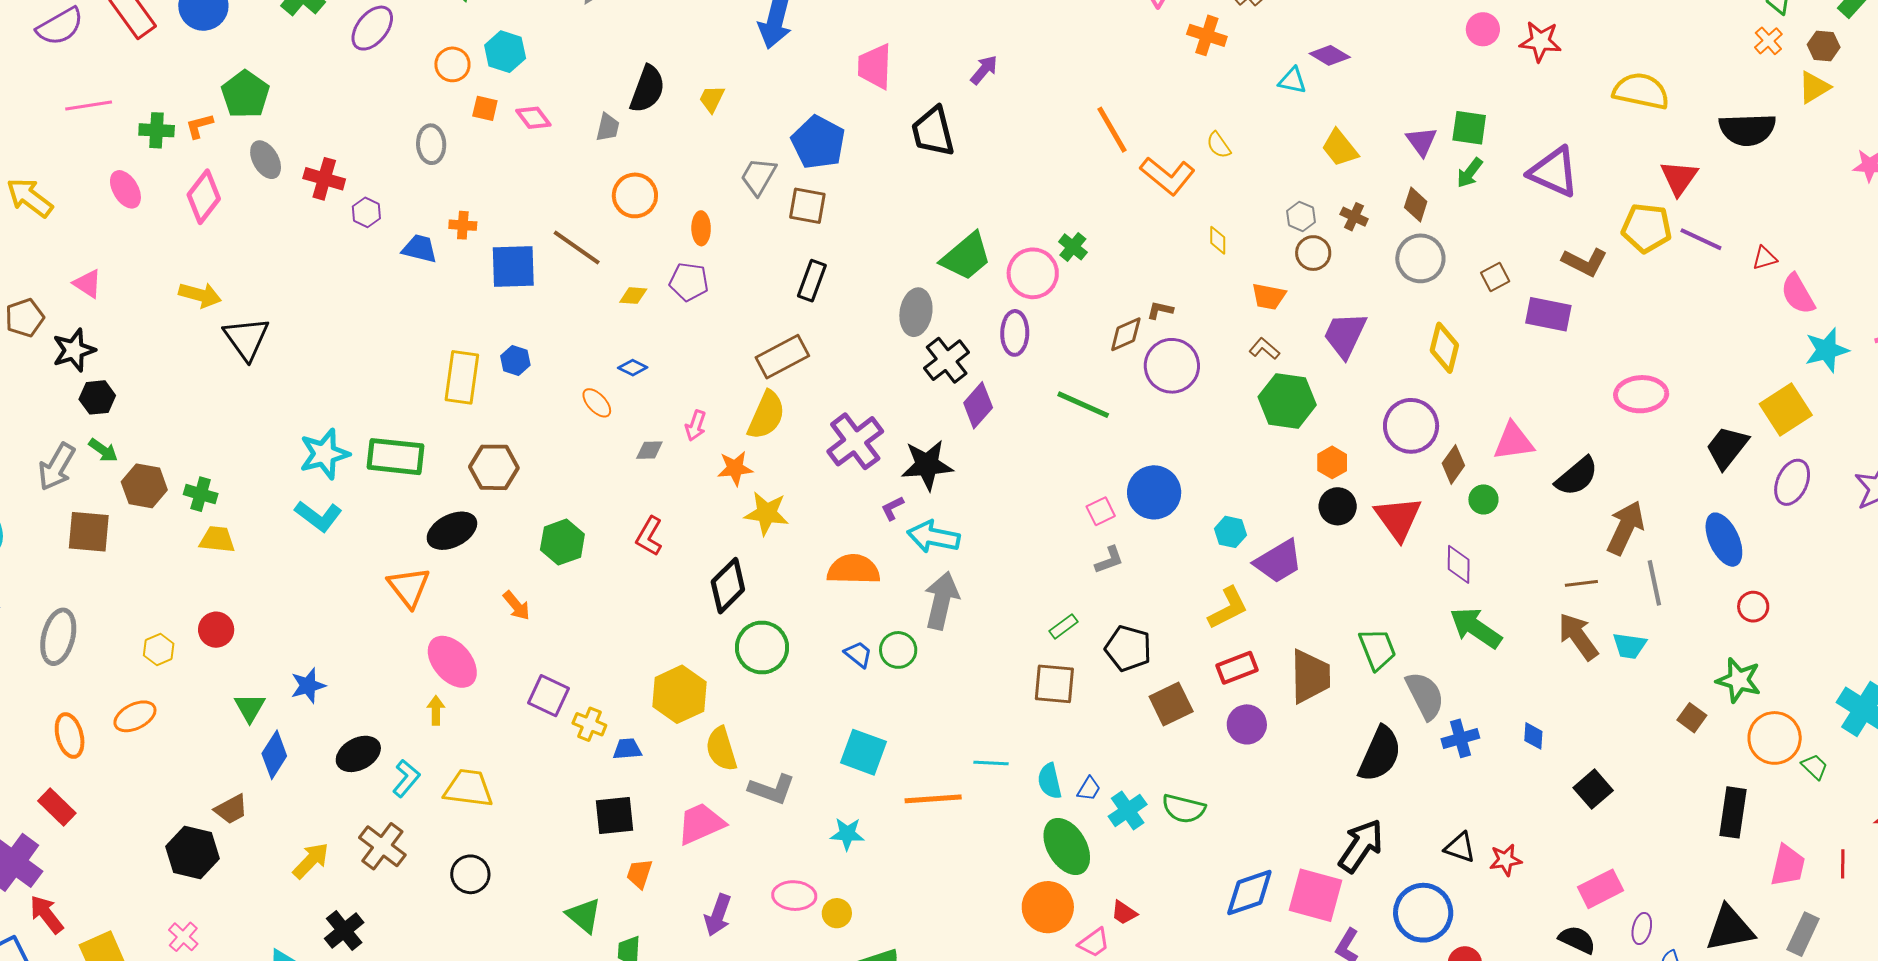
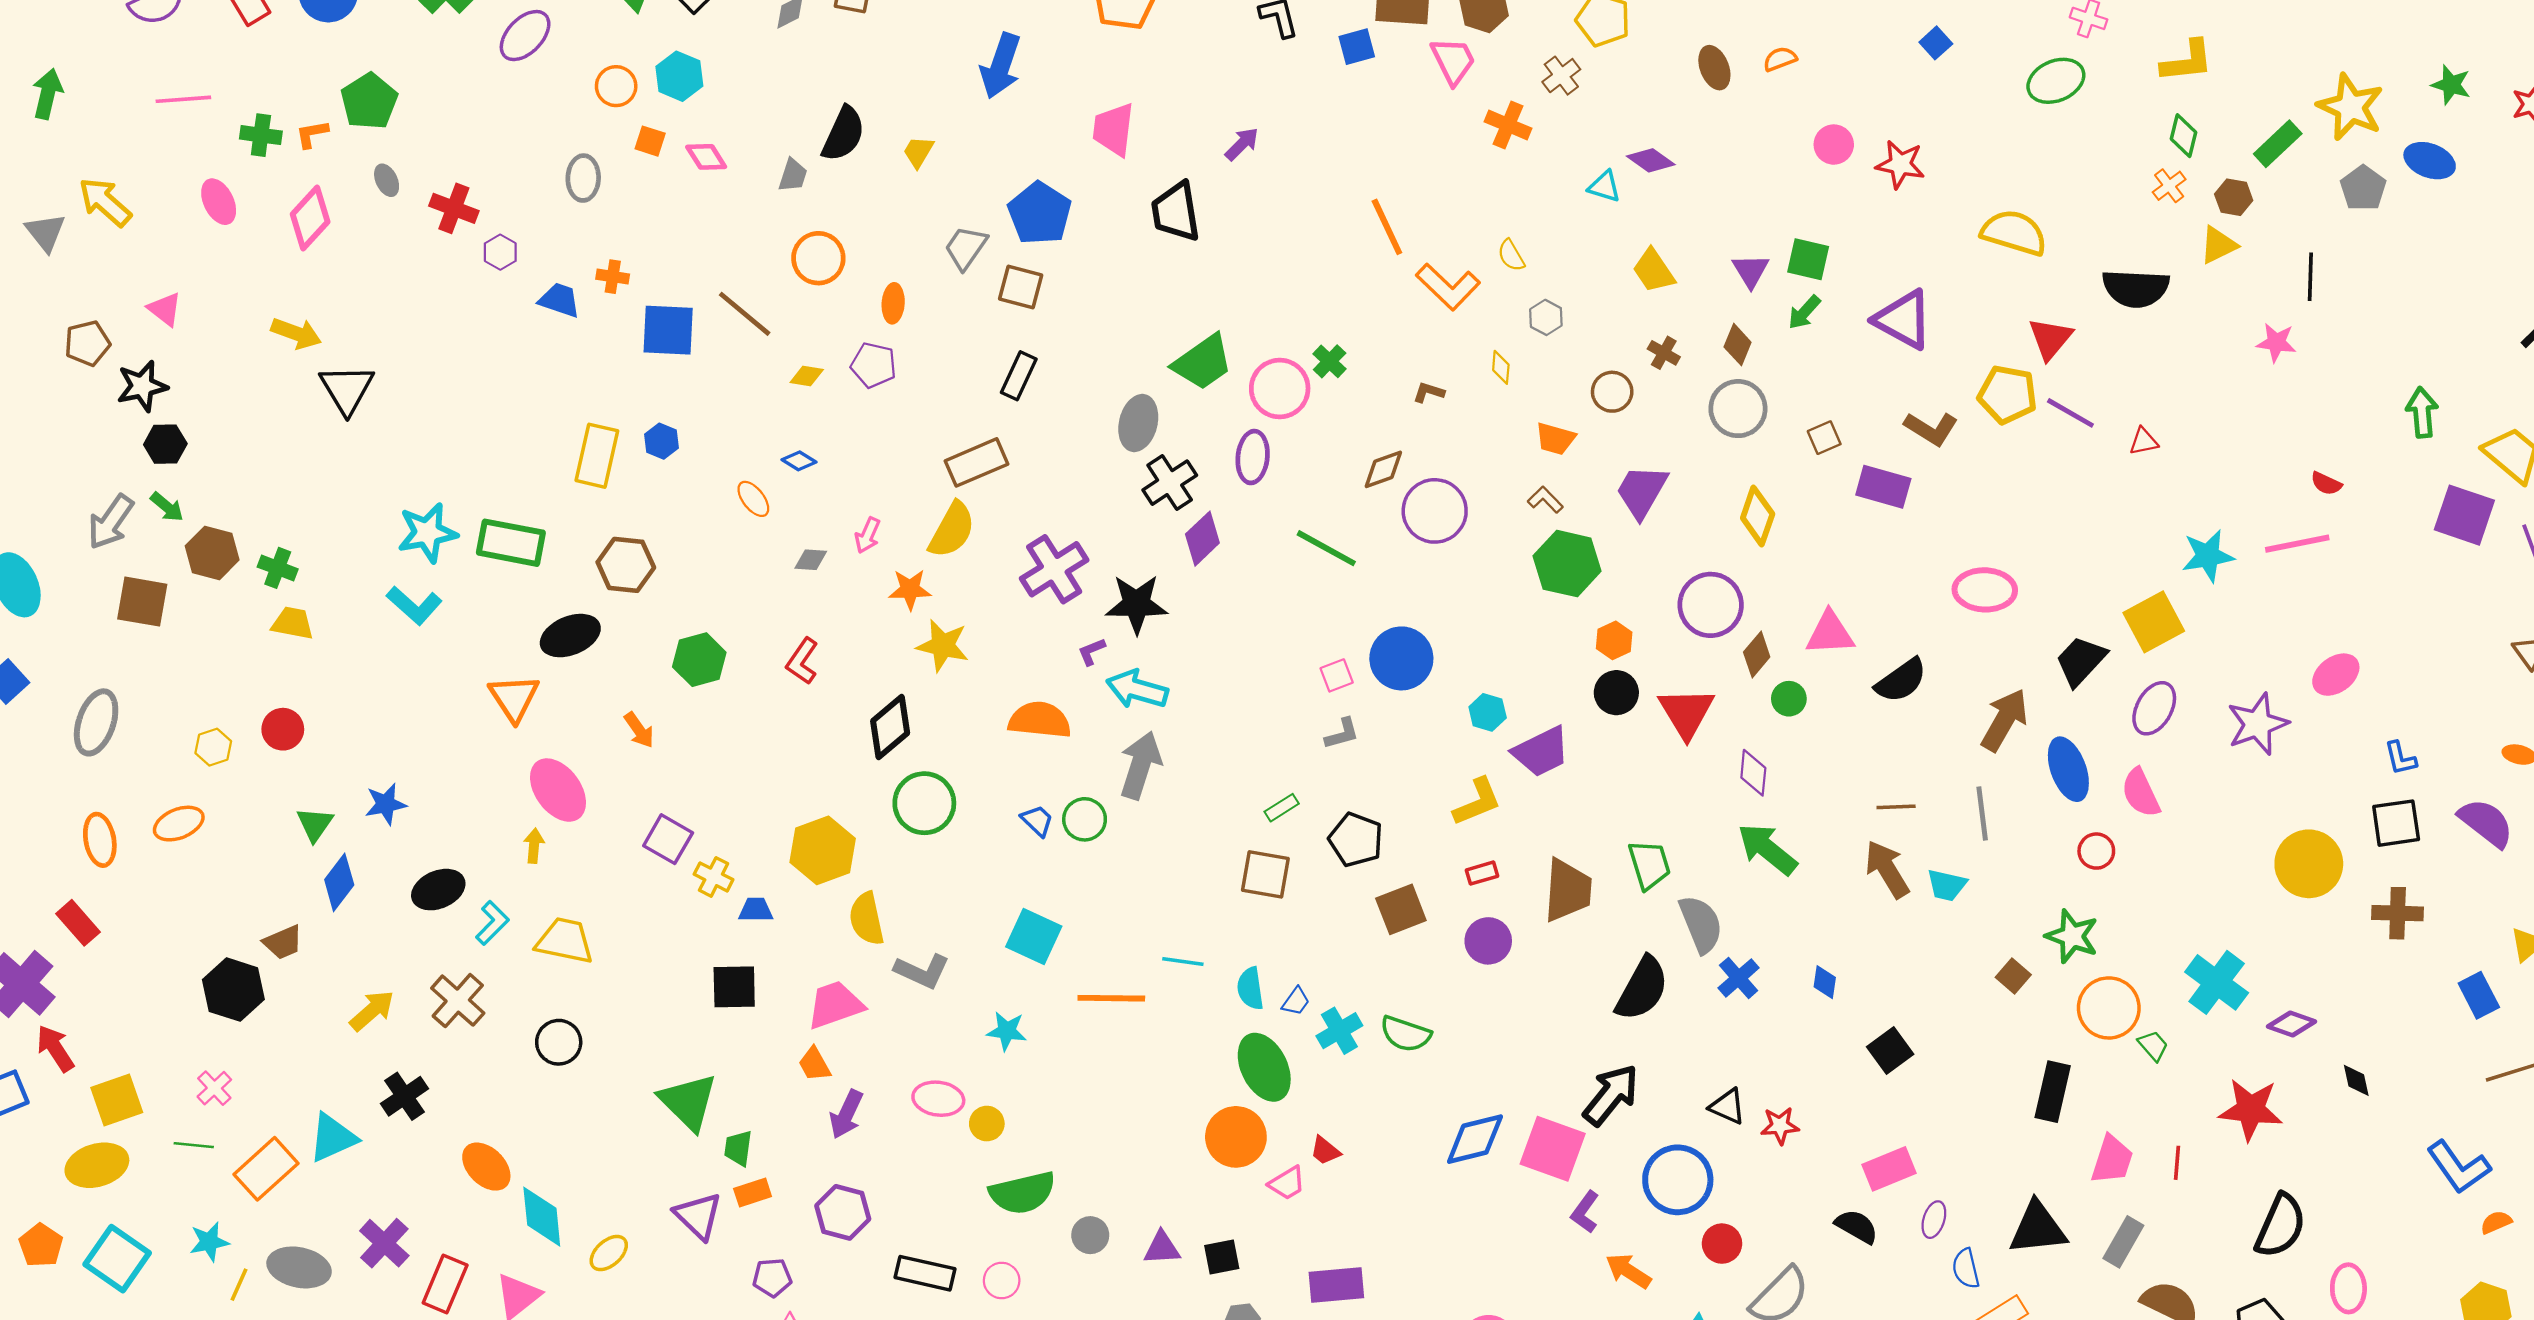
gray ellipse: (266, 160) -> (387, 180), size x0.7
gray hexagon: (1301, 216) -> (1546, 317), moved
pink semicircle: (1798, 294) -> (2141, 793), moved
brown L-shape: (1160, 310) -> (1429, 392), moved
brown arrow: (1626, 528) -> (2004, 720), moved
red rectangle: (1237, 668) -> (1482, 873), size x0.7
blue cross: (1460, 738) -> (1739, 978), turned -30
orange trapezoid: (639, 874) -> (815, 1064), moved, turned -52
green triangle: (584, 916) -> (688, 1102), size x1.4

